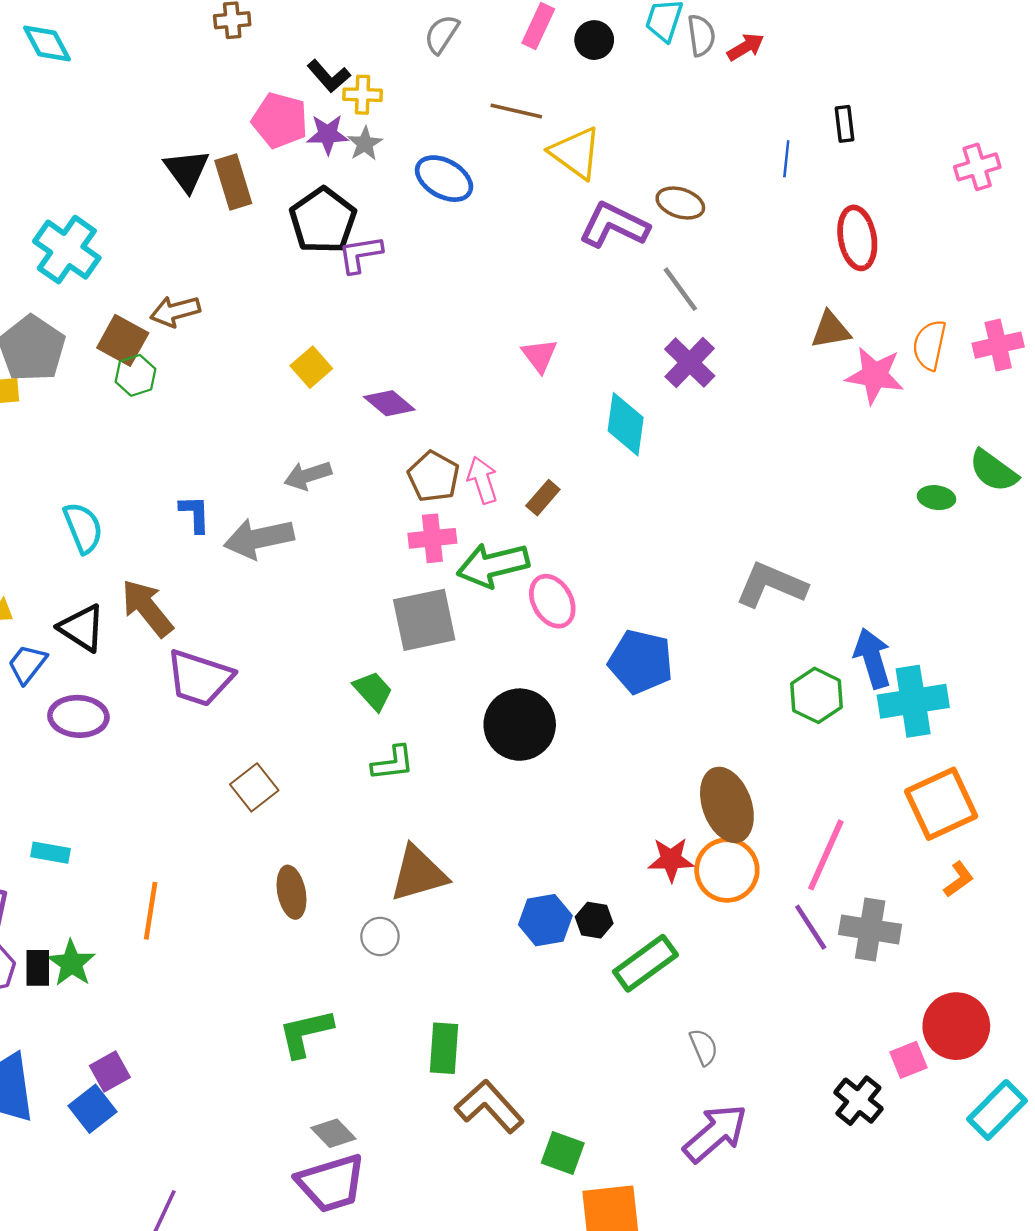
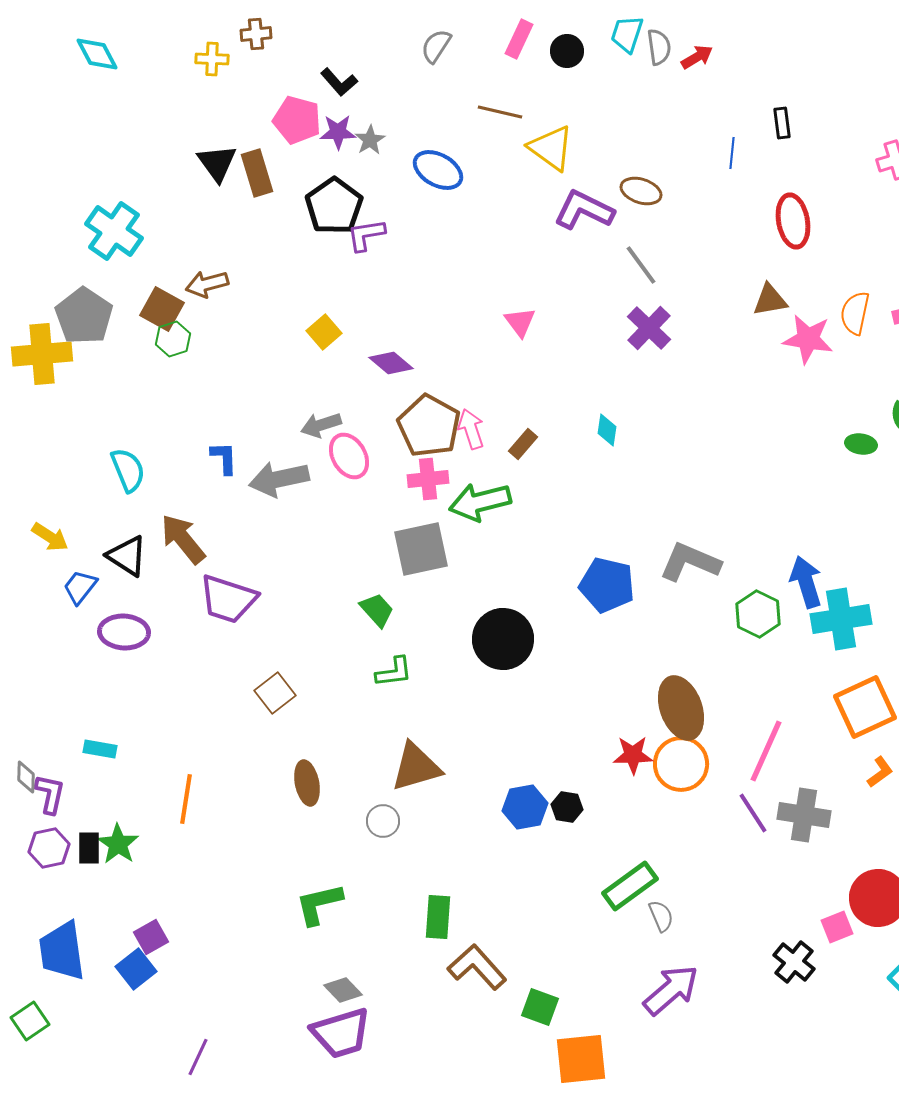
yellow cross: (363, 95) -> (212, 59), moved
cyan diamond: (626, 424) -> (607, 430), moved, size x0.6
brown pentagon: (434, 477) -> (429, 426), size x1.4
gray L-shape: (771, 585) -> (690, 562), moved
pink ellipse: (552, 601) -> (349, 456), moved
green rectangle: (645, 963) -> (630, 886), moved

